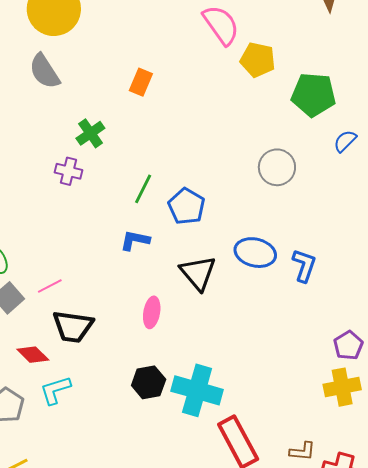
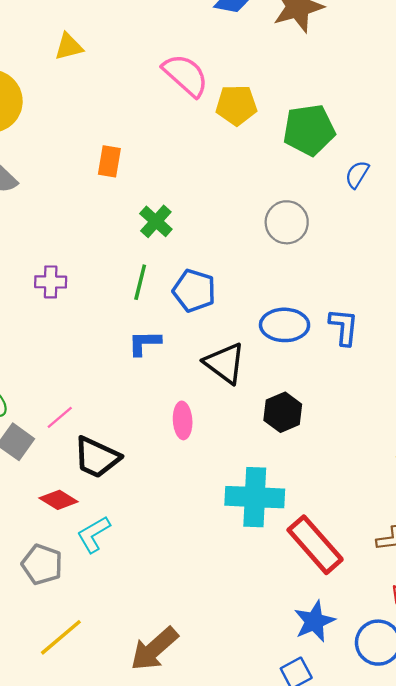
green cross: (90, 133) -> (156, 221), moved
black trapezoid: (73, 326) -> (97, 457), turned 30
black hexagon: (149, 382) -> (283, 412), moved

